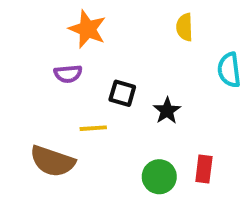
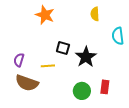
purple semicircle: (68, 74) -> (19, 60), moved, turned 112
black star: (167, 111) -> (86, 57), size x1.5

